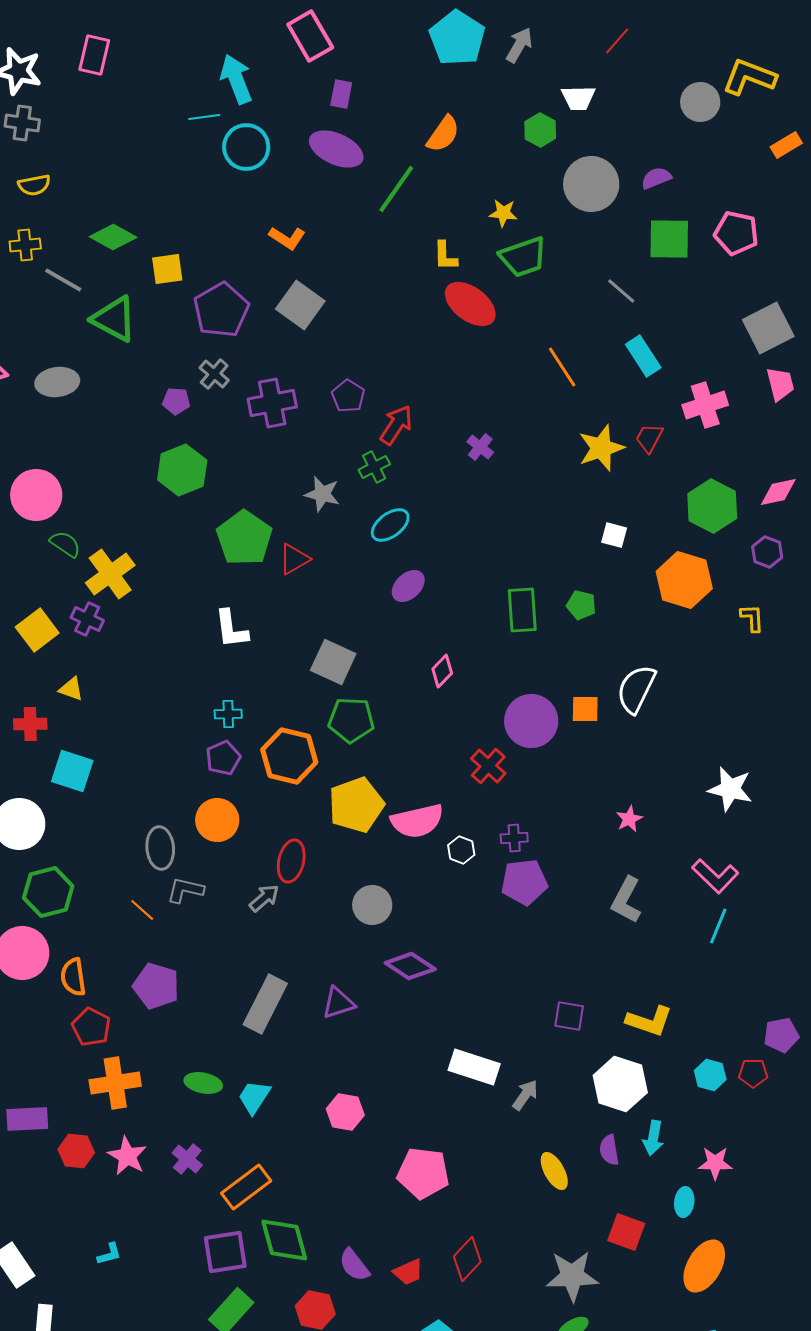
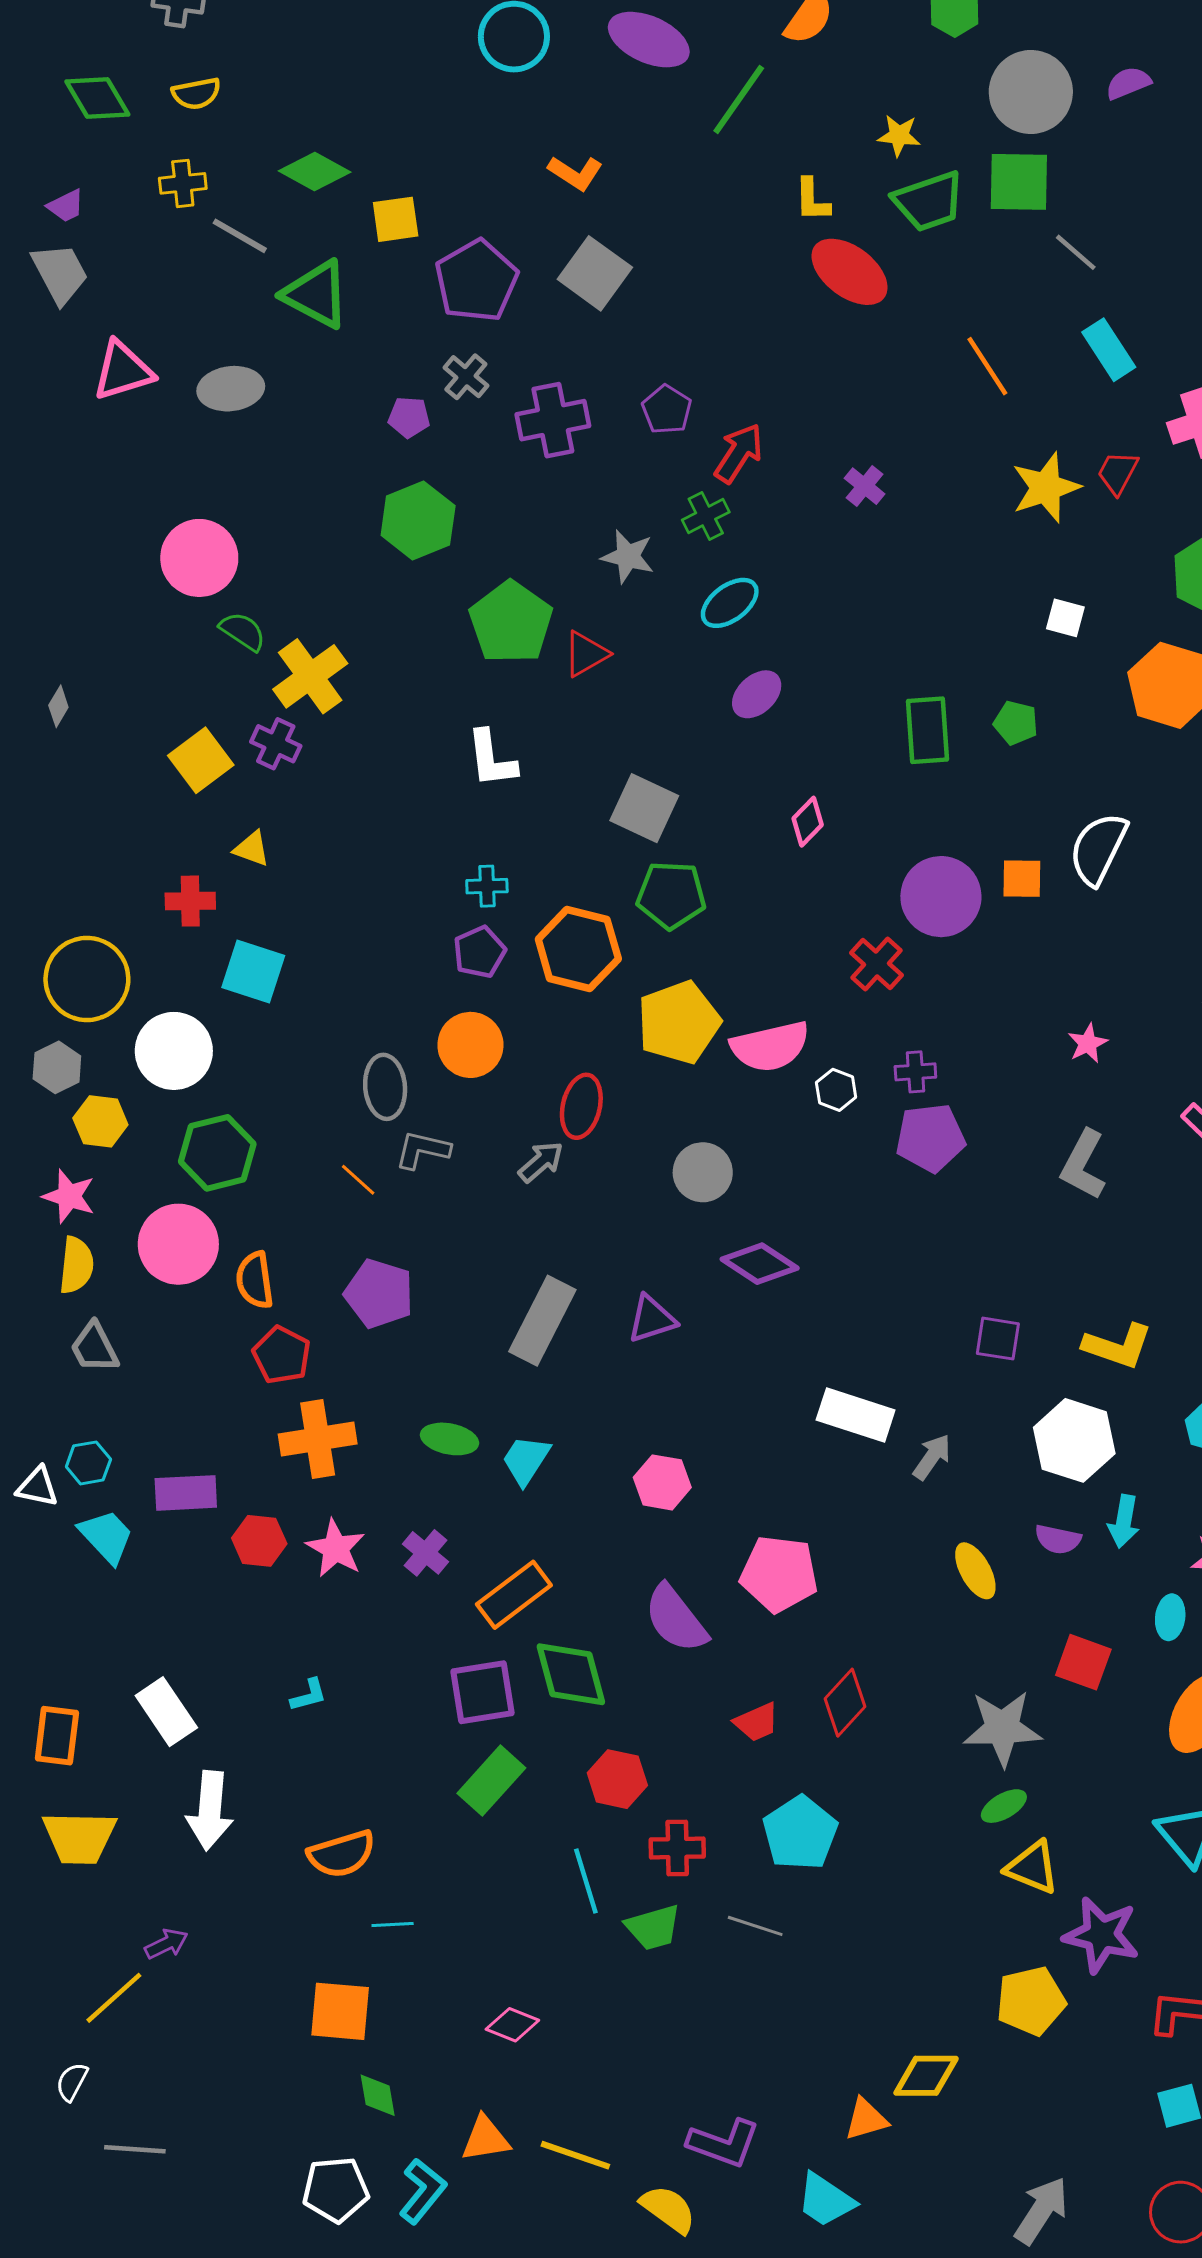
green square: (669, 239) -> (1019, 182), moved
purple semicircle: (609, 1150) -> (1058, 1539), turned -68
purple semicircle: (354, 1265) -> (676, 1619), moved, size x1.4

